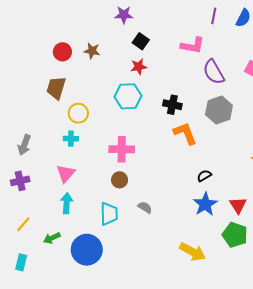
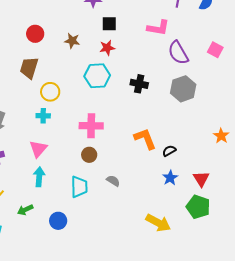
black square: (141, 41) -> (109, 24), turned -35
brown star: (92, 51) -> (72, 41), moved
orange L-shape: (185, 133) -> (145, 139), moved
blue star: (205, 204) -> (170, 178), size x0.7
blue circle: (87, 250) -> (58, 221), size x0.6

